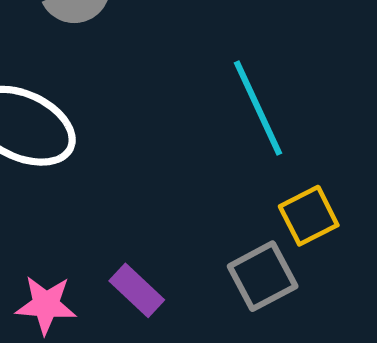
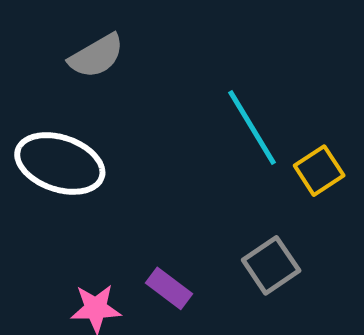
yellow square: (309, 216) -> (319, 171), moved

